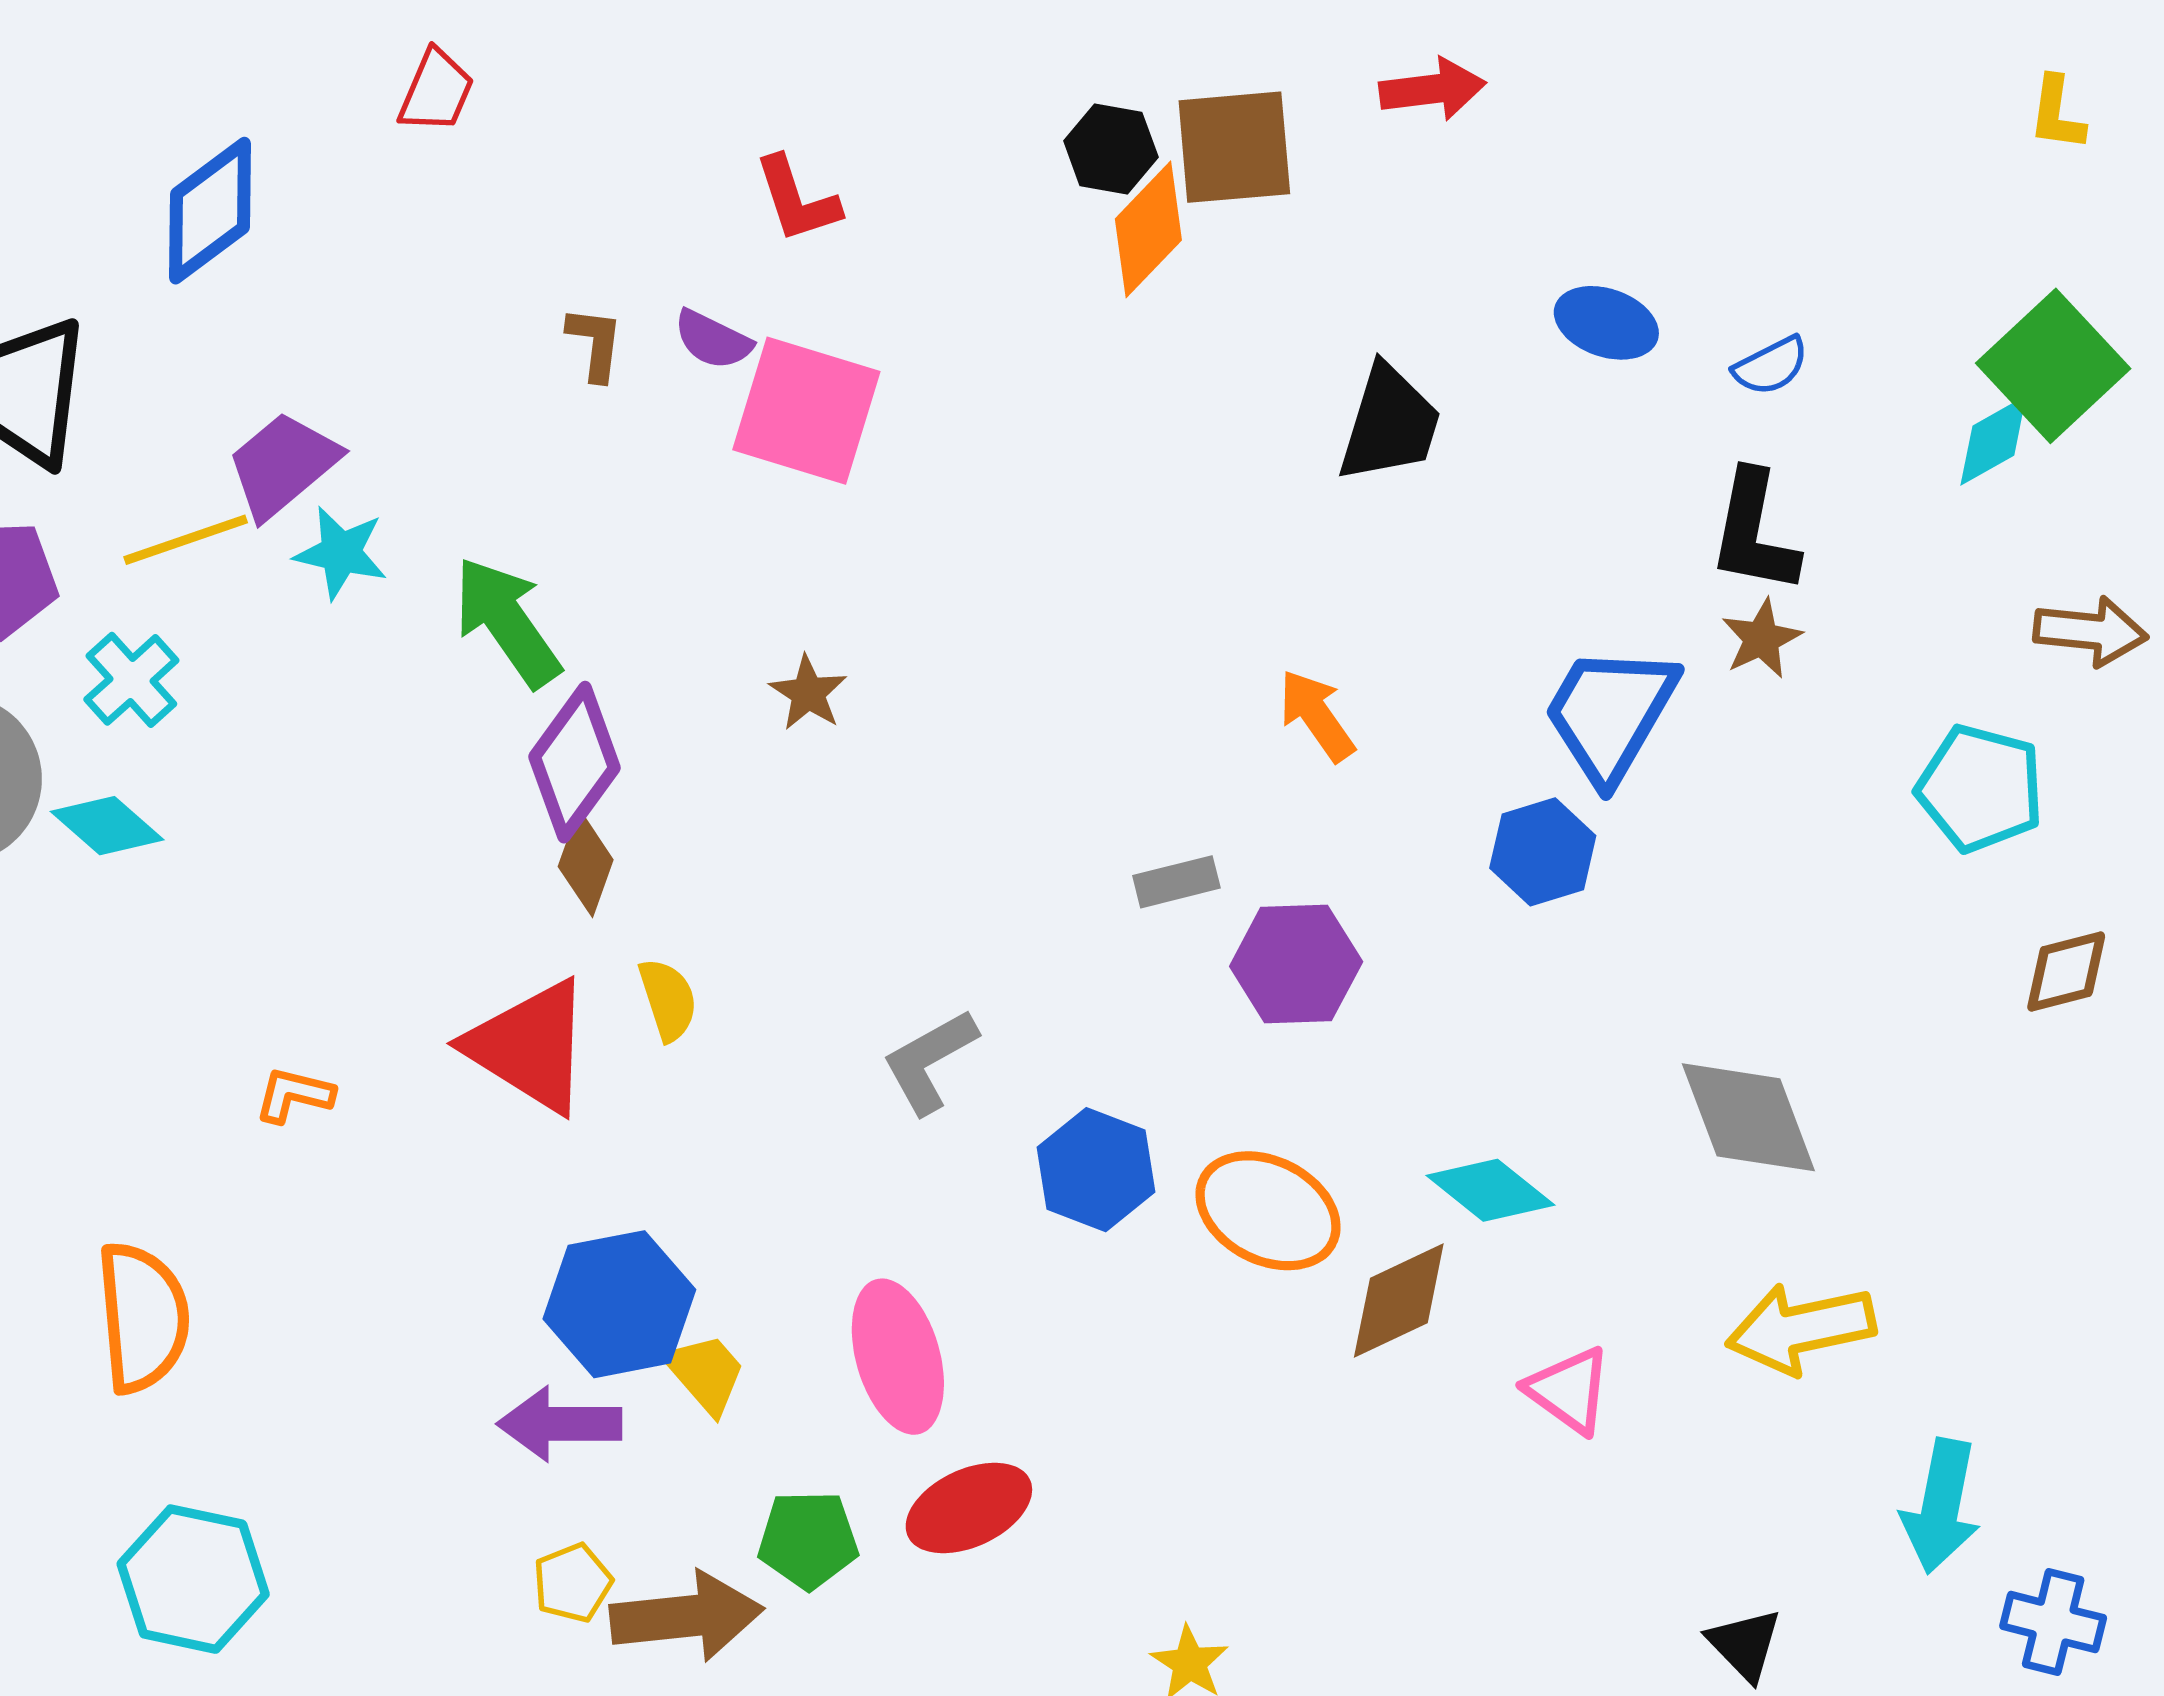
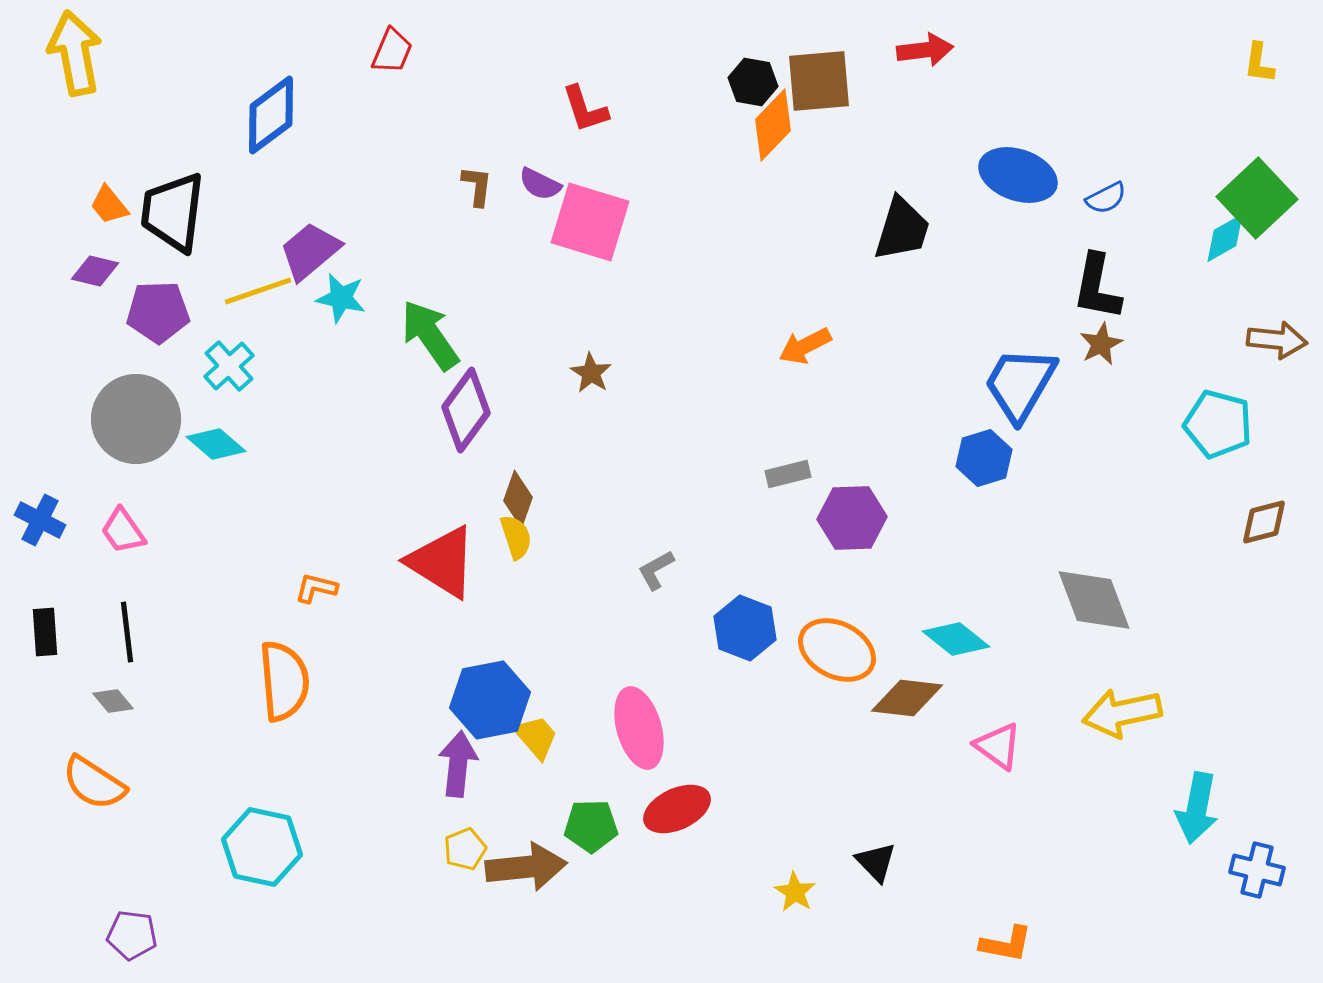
blue ellipse: (1606, 323) -> (1018, 175), size x1.4
orange arrow: (1317, 715) -> (805, 346), moved, turned -82
brown diamond: (586, 863) -> (518, 499), moved
gray L-shape: (930, 1061) -> (656, 570), size x0.7
brown diamond: (1399, 1301) -> (907, 698), turned 32
orange semicircle: (143, 1317) -> (284, 681), moved
purple arrow: (560, 1424) -> (458, 764), turned 96
black triangle: (1745, 1644) -> (876, 862), moved

